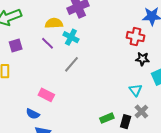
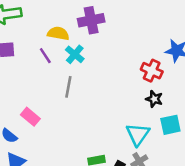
gray line: (72, 64) -> (68, 87), turned -42
cyan triangle: (136, 90) -> (138, 134), size x1.5

